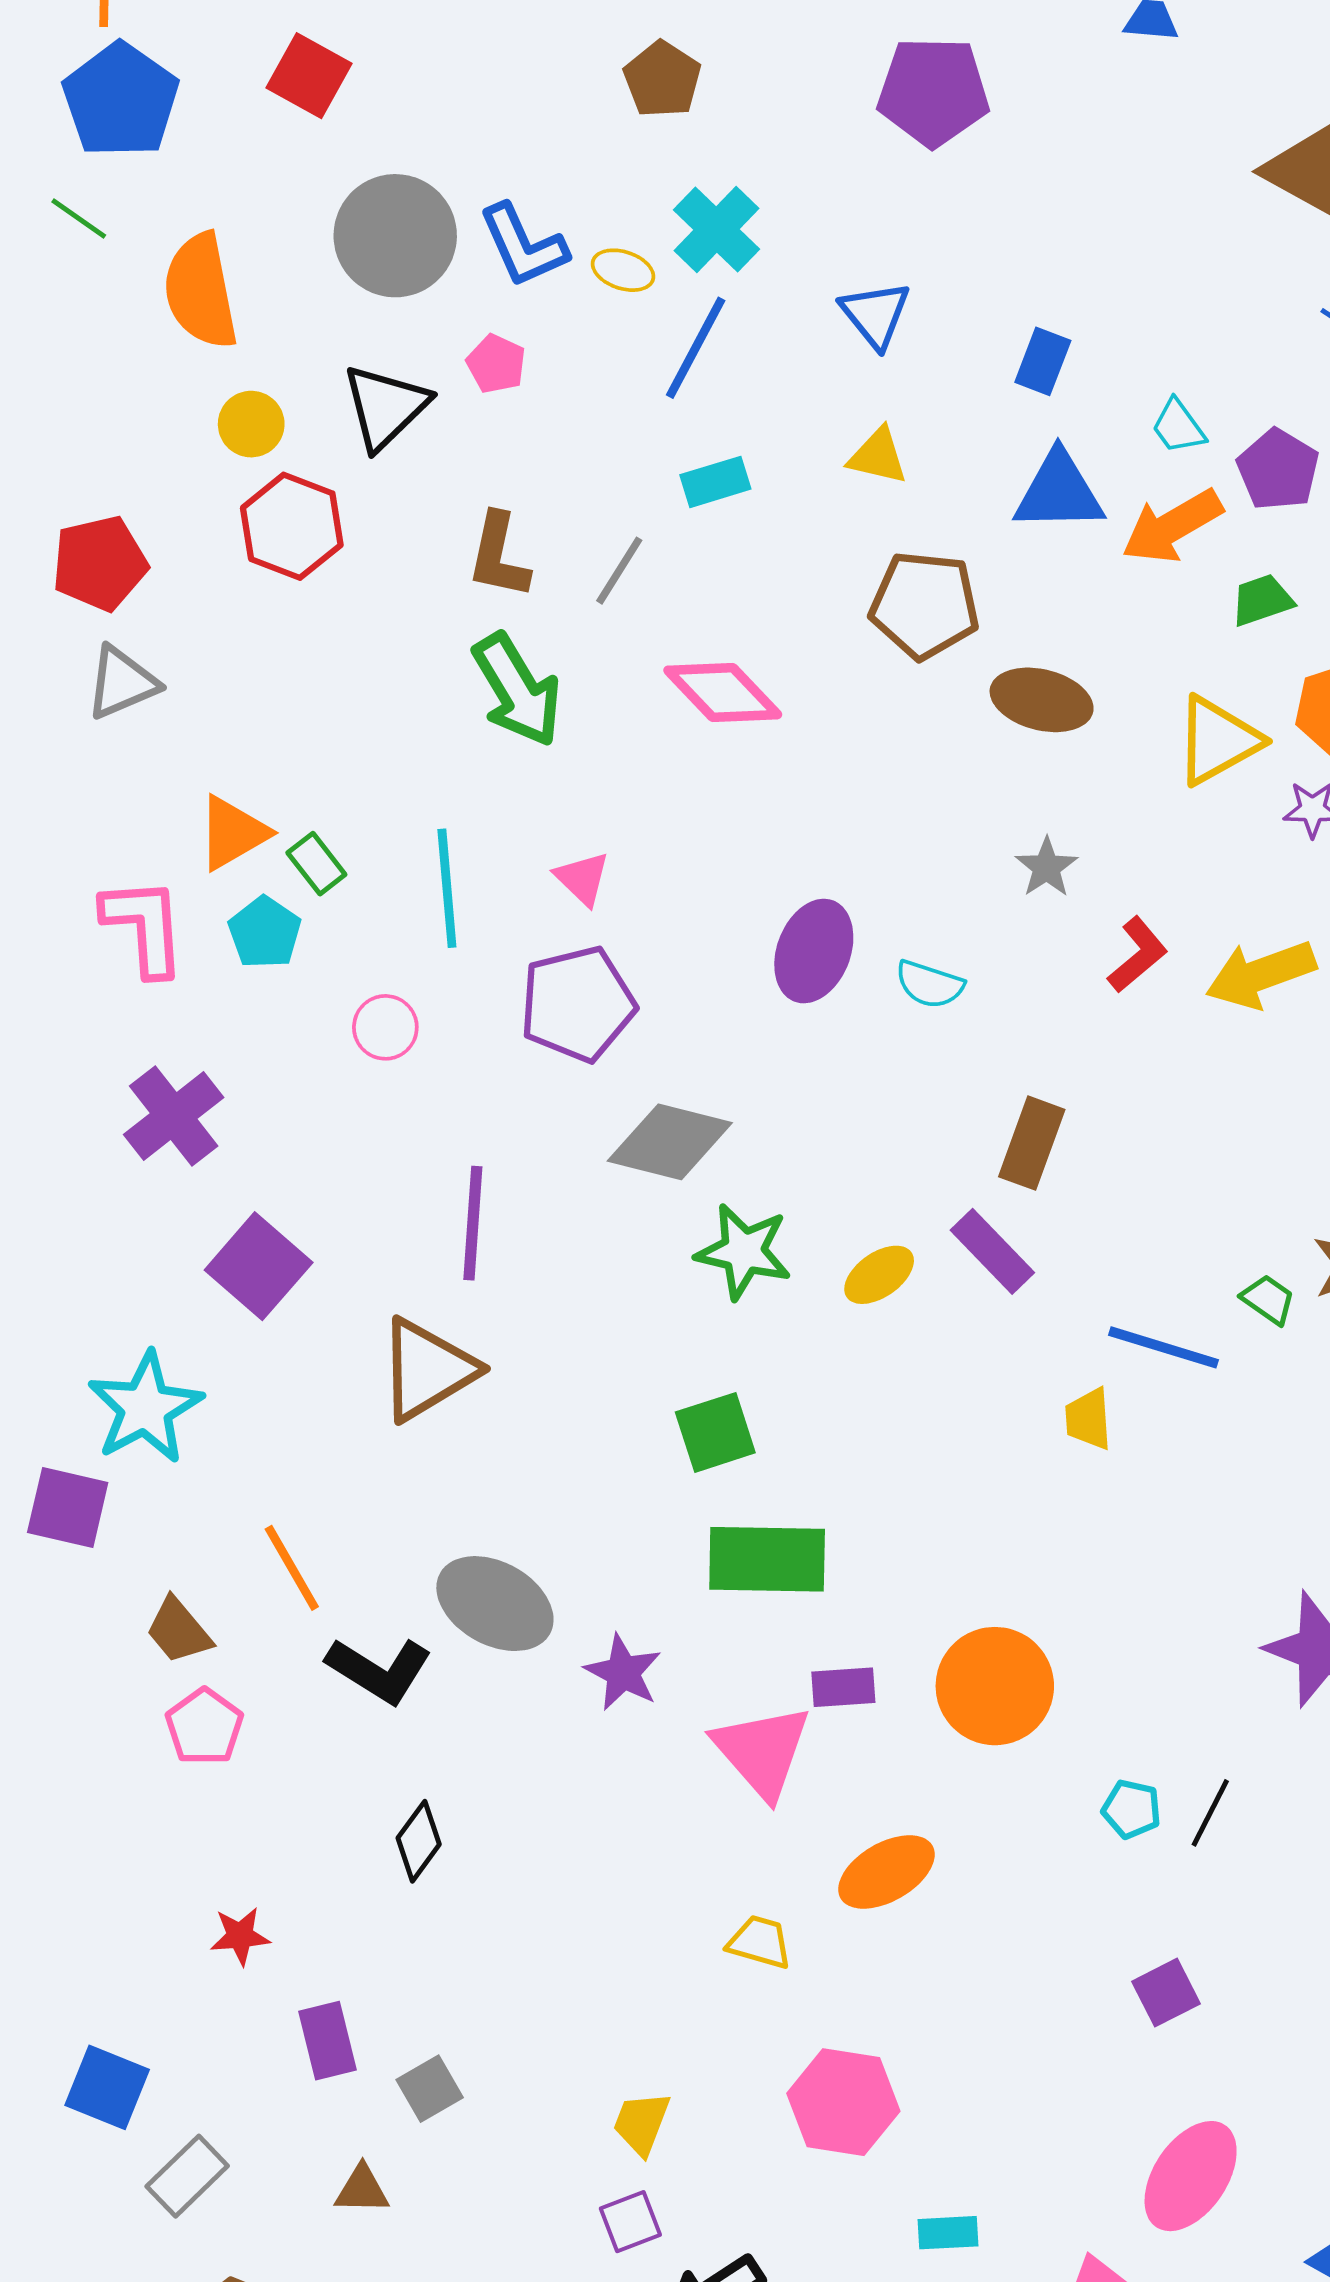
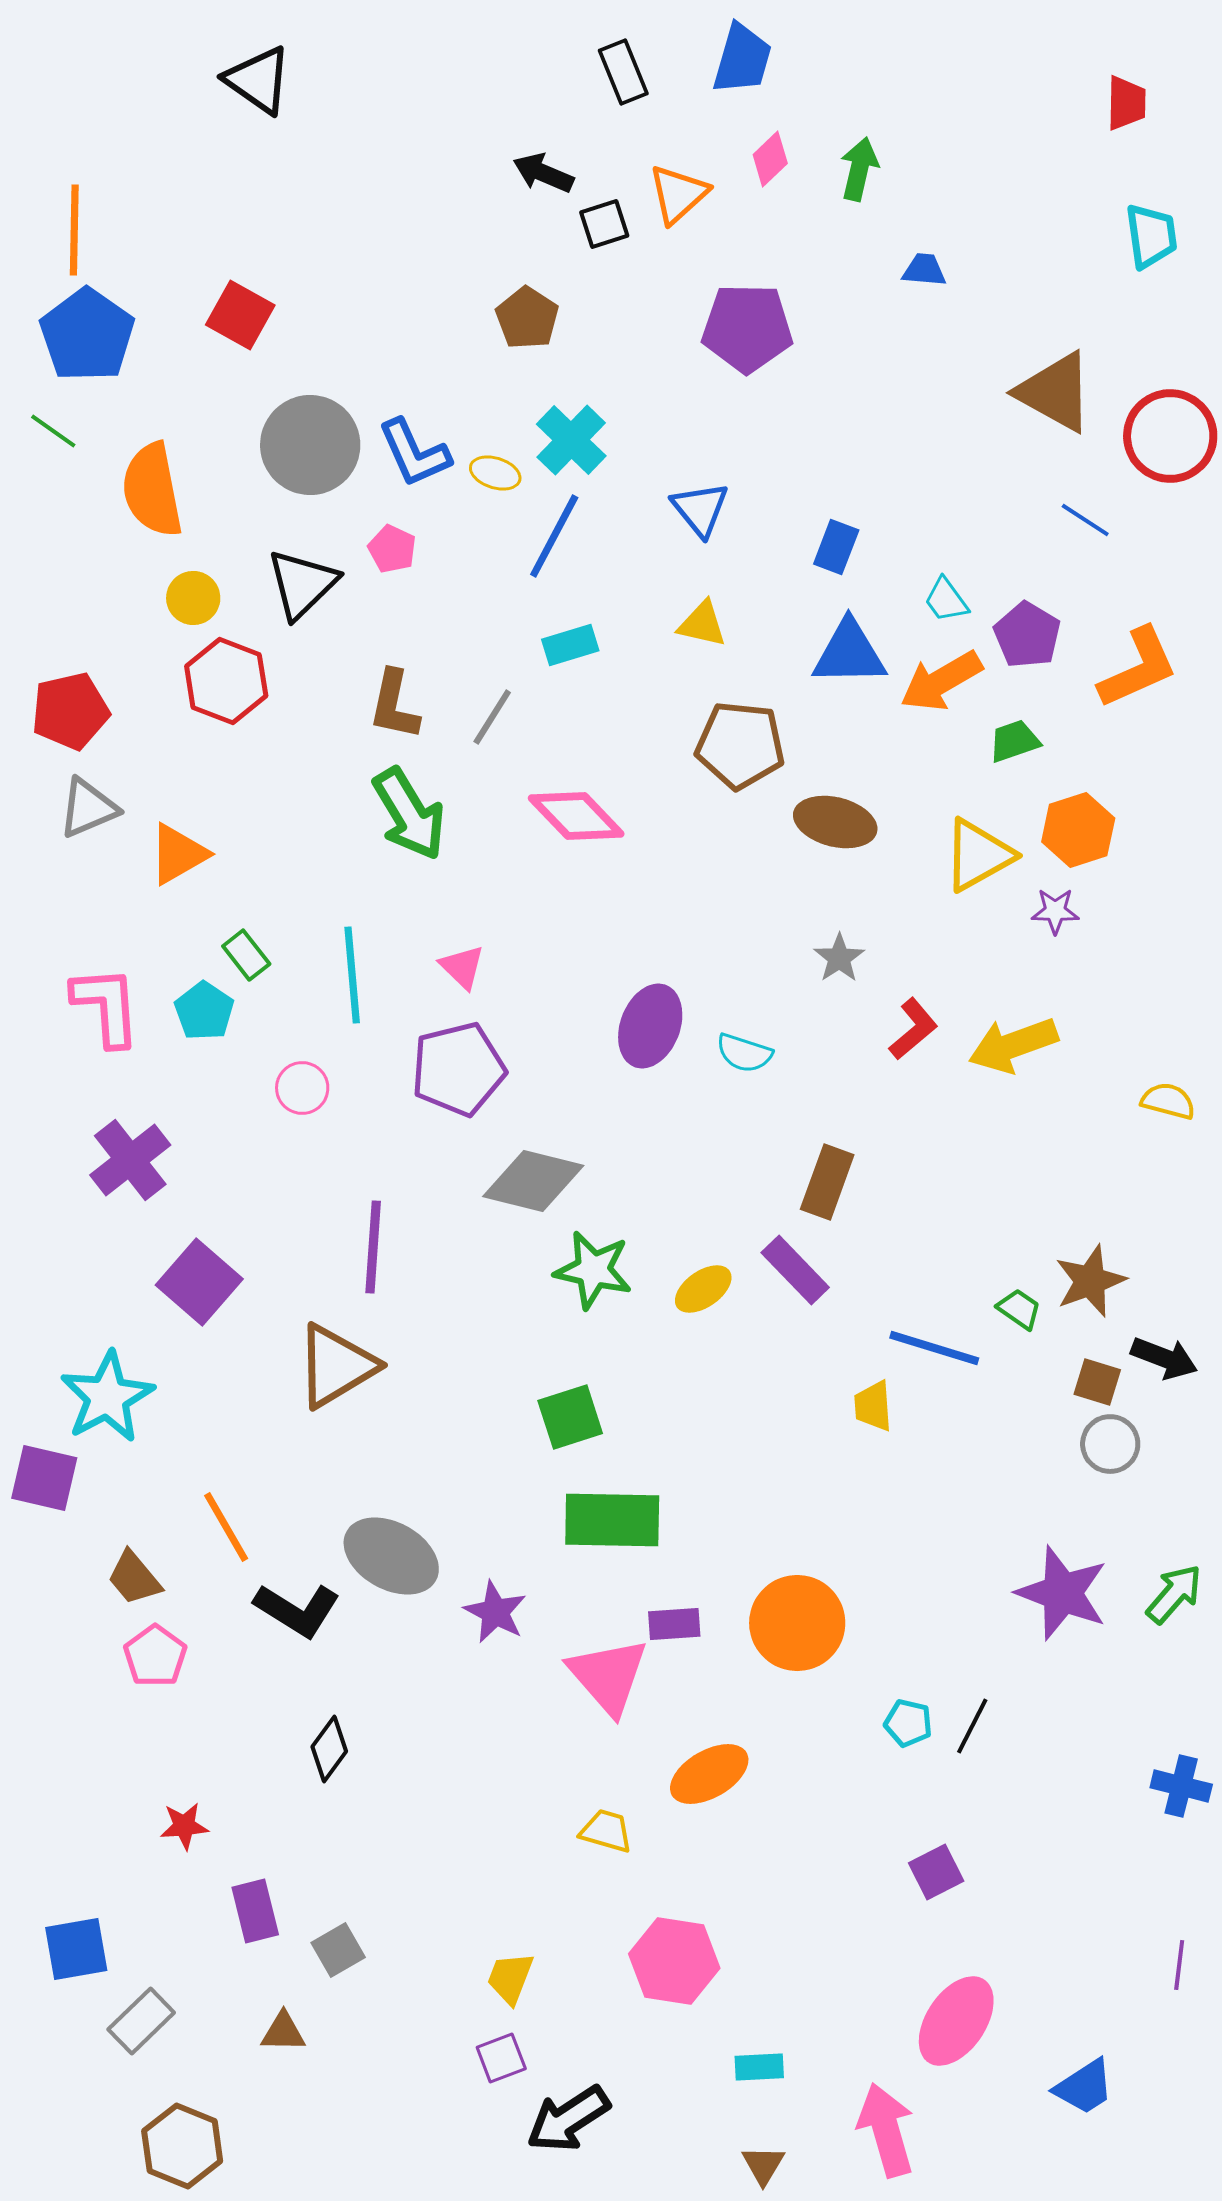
orange triangle: (233, 833) -> (178, 854), moved
blue square: (107, 2087) -> (76, 1949), turned -32

